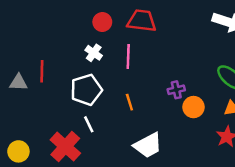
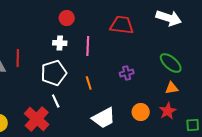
red trapezoid: (142, 21) -> (122, 25), moved
white cross: (94, 53) -> (60, 43), turned -32
orange circle: (194, 107) -> (141, 112), moved

